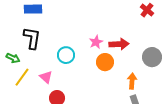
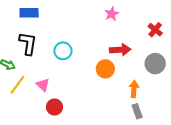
red cross: (147, 10) -> (155, 30), moved
pink star: (96, 42) -> (112, 14), moved
cyan circle: (66, 55) -> (63, 51), moved

